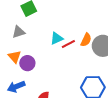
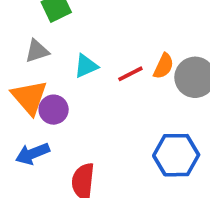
cyan triangle: (57, 38) -> (86, 66), moved
orange triangle: (15, 57) -> (29, 97), size x1.5

